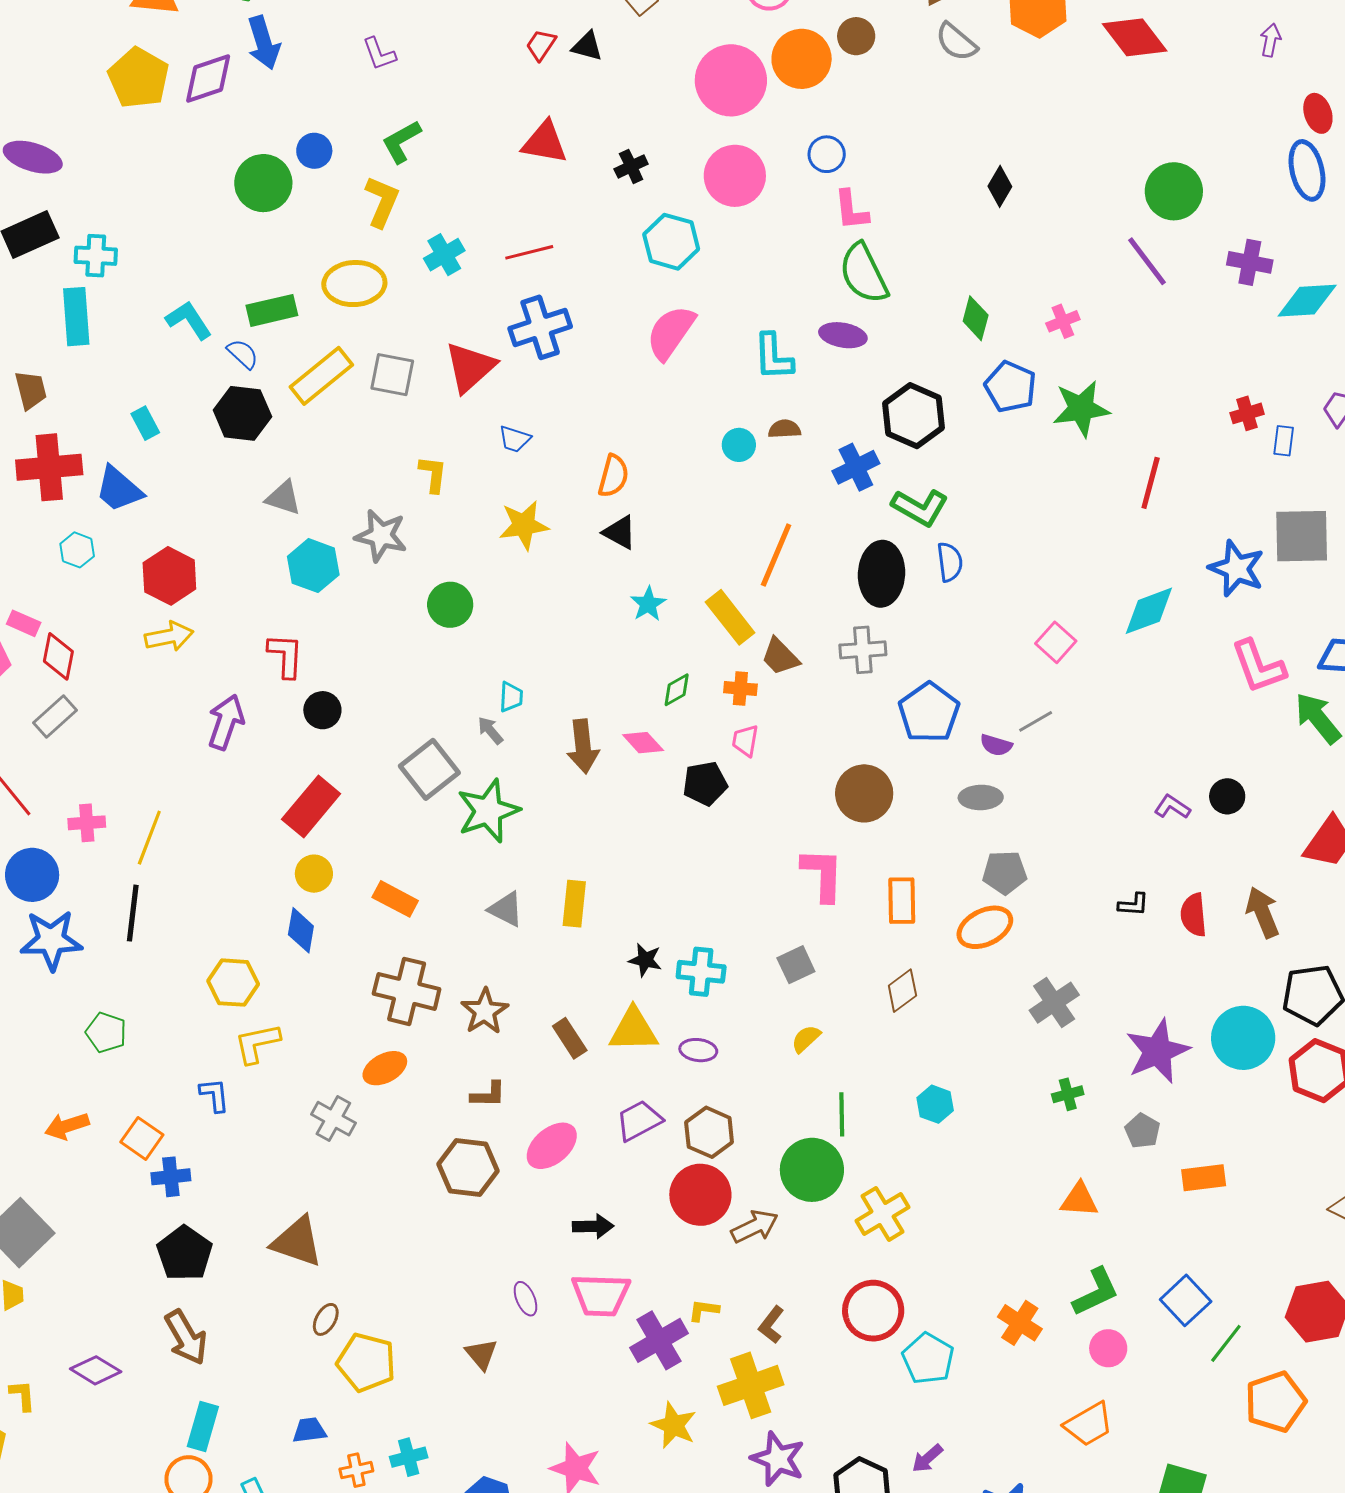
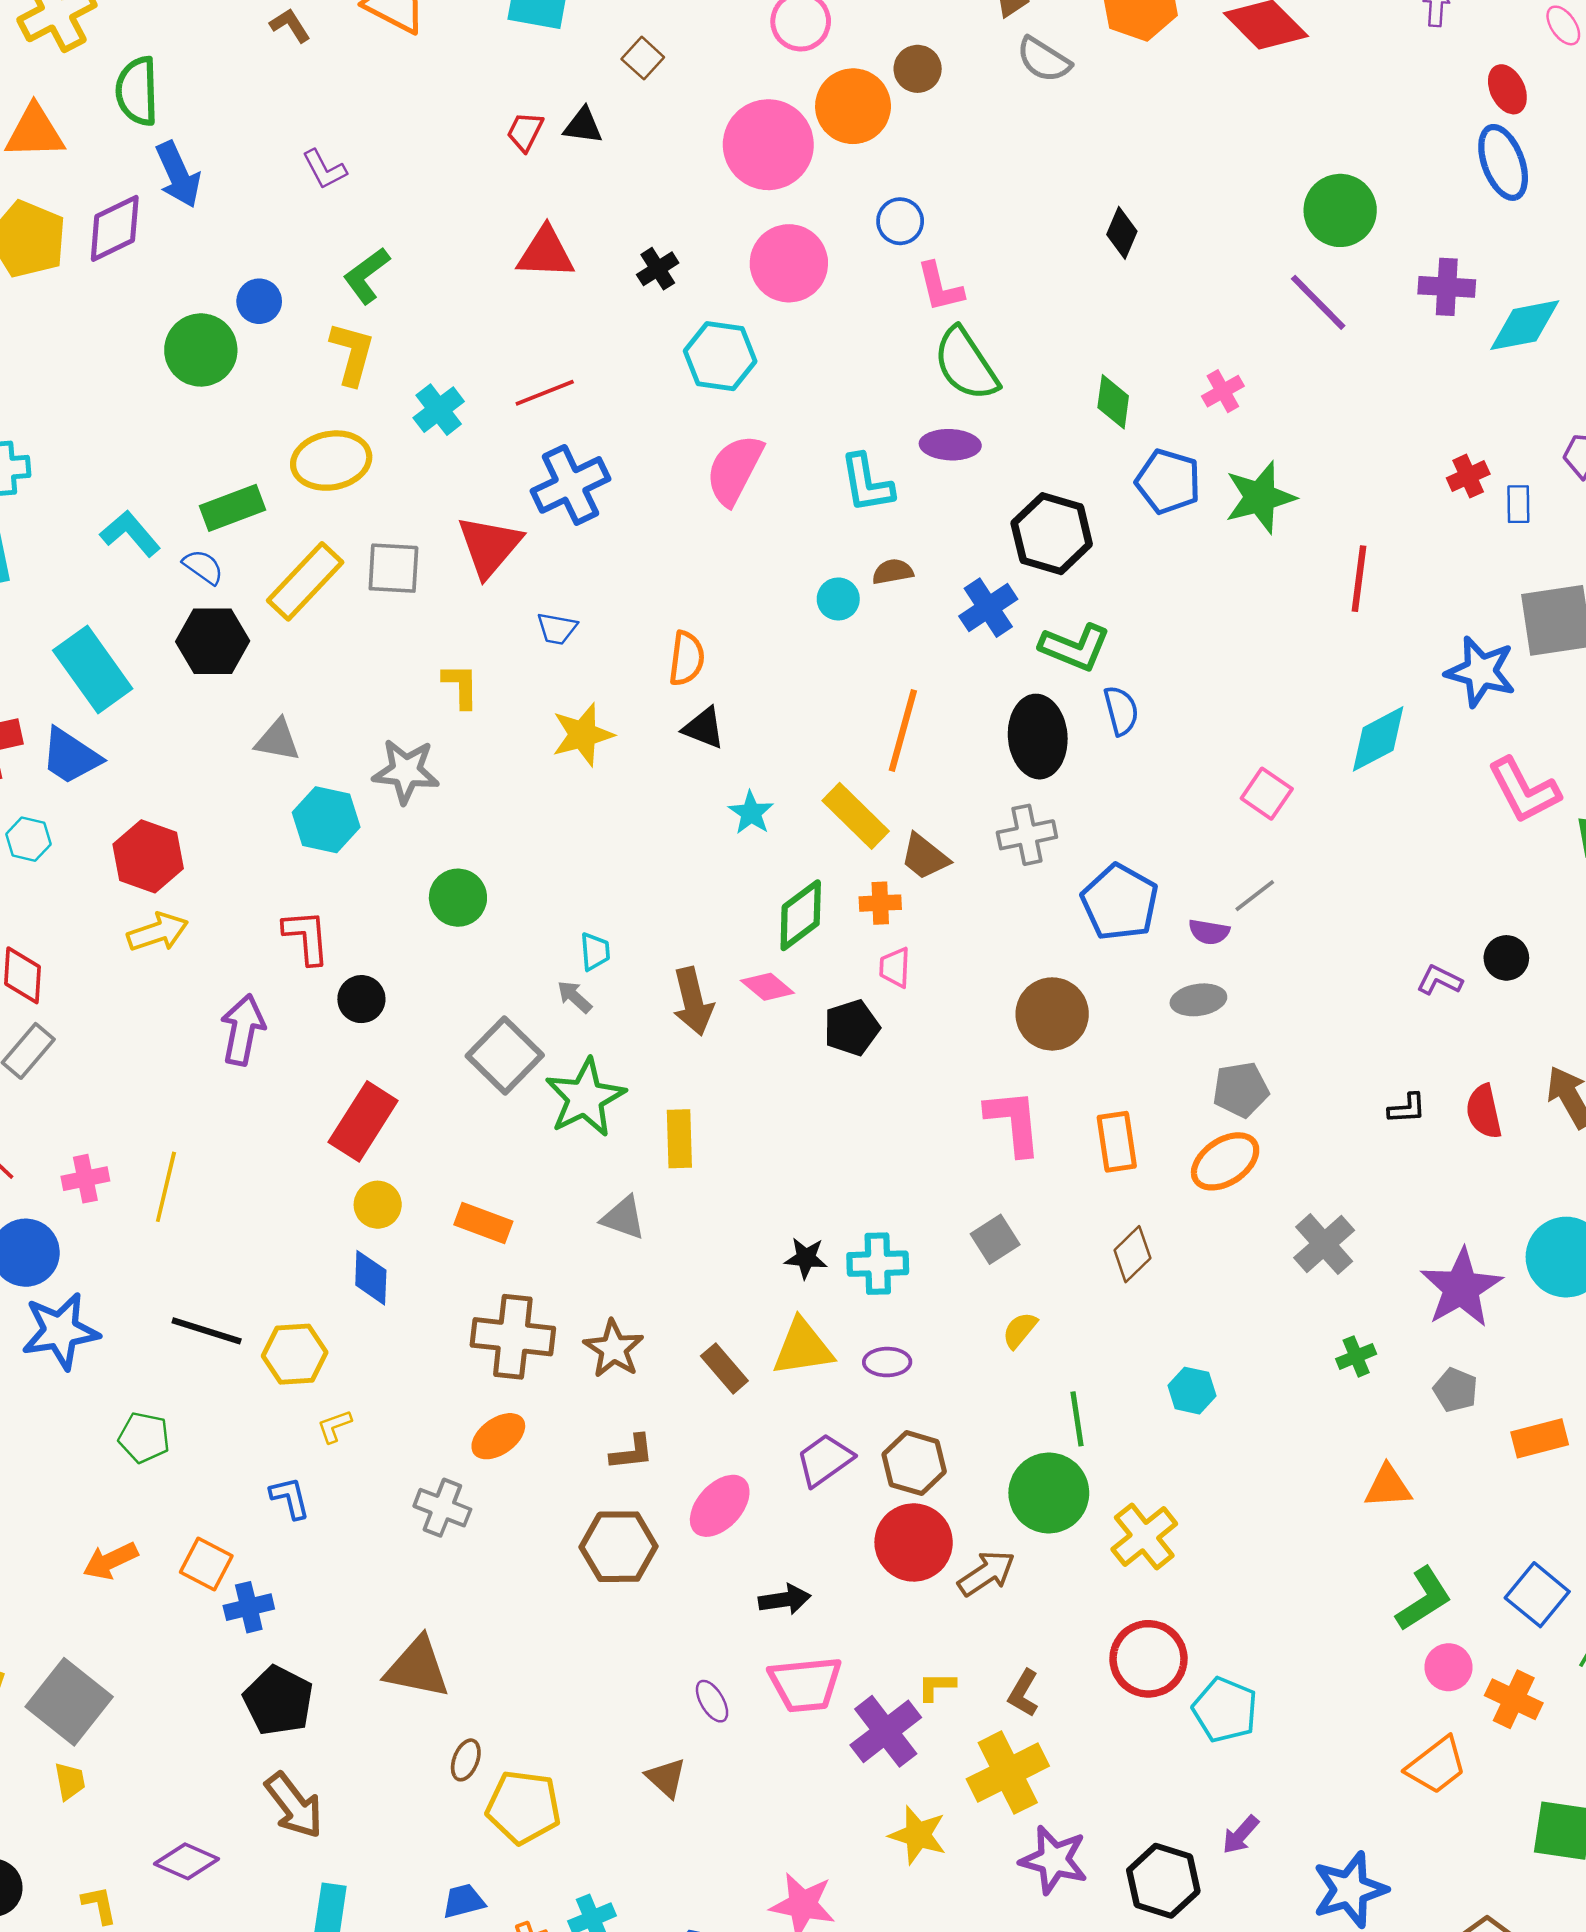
cyan rectangle: (145, 423) -> (93, 669), size x2.0
green circle: (450, 605) -> (458, 898), moved
green diamond: (677, 690) -> (801, 915), size x1.6
yellow rectangle: (574, 904) -> (679, 1139), moved
black line: (133, 913) -> (207, 1331), moved, turned -72
yellow L-shape: (257, 1043) -> (334, 1426), size x0.6
orange cross: (1020, 1323) -> (1514, 1699), moved

